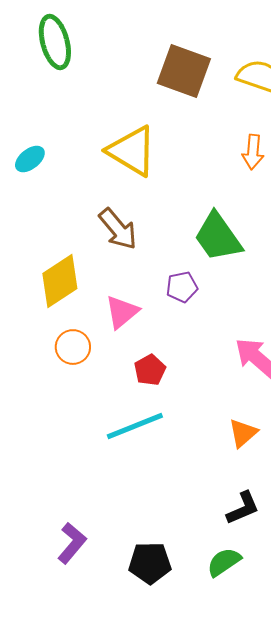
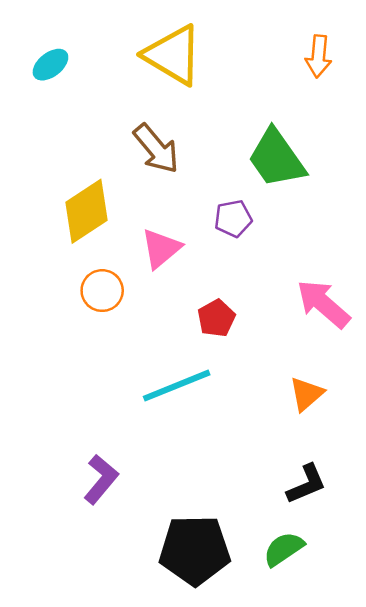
red pentagon: (150, 370) -> (216, 318), moved
purple L-shape: (72, 543) -> (101, 479), moved
black pentagon: (150, 563) -> (195, 550), size x1.4

